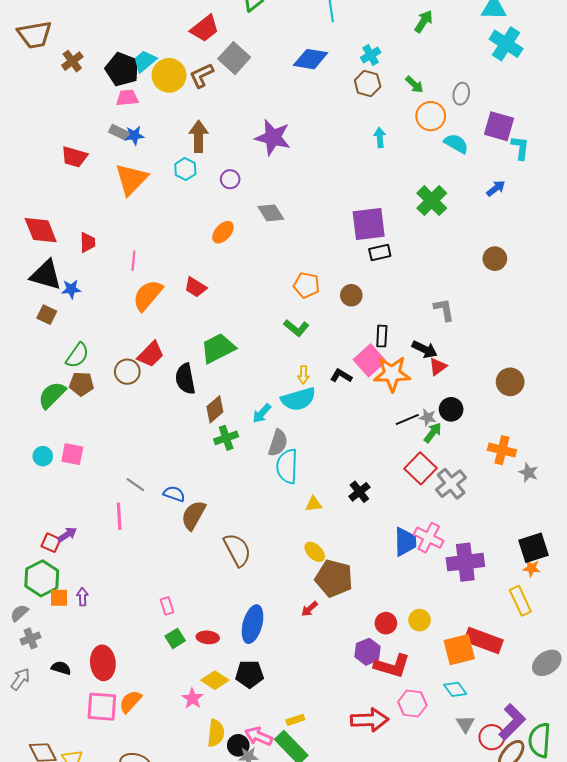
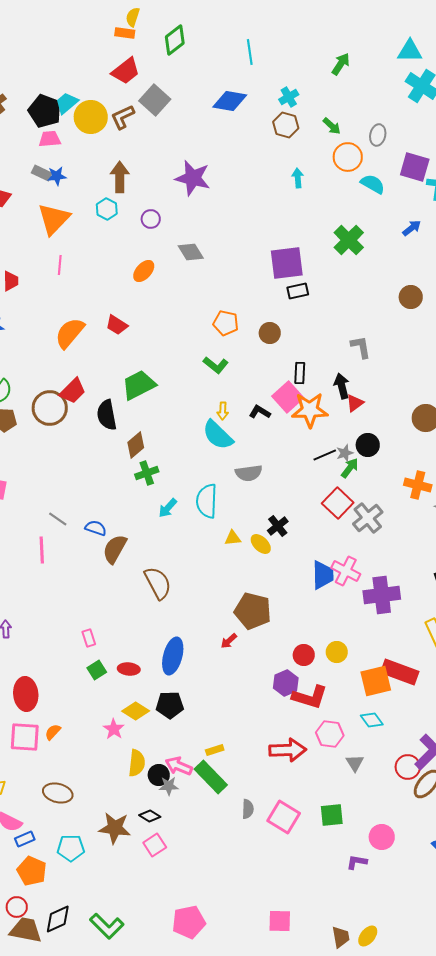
pink line: (133, 261) -> (60, 265), moved
black arrow: (425, 349) -> (342, 386), turned -130
brown circle: (127, 372) -> (50, 408), size x1.4
cyan semicircle: (298, 399) -> (218, 435), turned 60
cyan arrow: (262, 413) -> (168, 508), moved
gray star: (428, 417) -> (345, 453), turned -30
gray semicircle: (278, 443) -> (249, 473), moved, turned 64
yellow ellipse: (315, 552) -> (261, 544), moved
orange semicircle: (130, 702) -> (53, 732), size x0.7
gray triangle: (465, 724) -> (355, 763), moved

